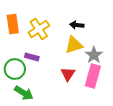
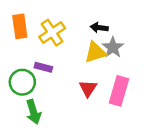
gray star: (94, 55) -> (113, 47), moved
green arrow: (24, 93) -> (33, 112), turned 42

